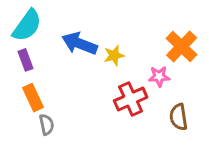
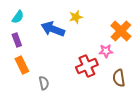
cyan semicircle: (27, 25) -> (18, 17), size x0.6
yellow star: (114, 55) -> (76, 17), moved
gray semicircle: (47, 125) -> (44, 83), moved

